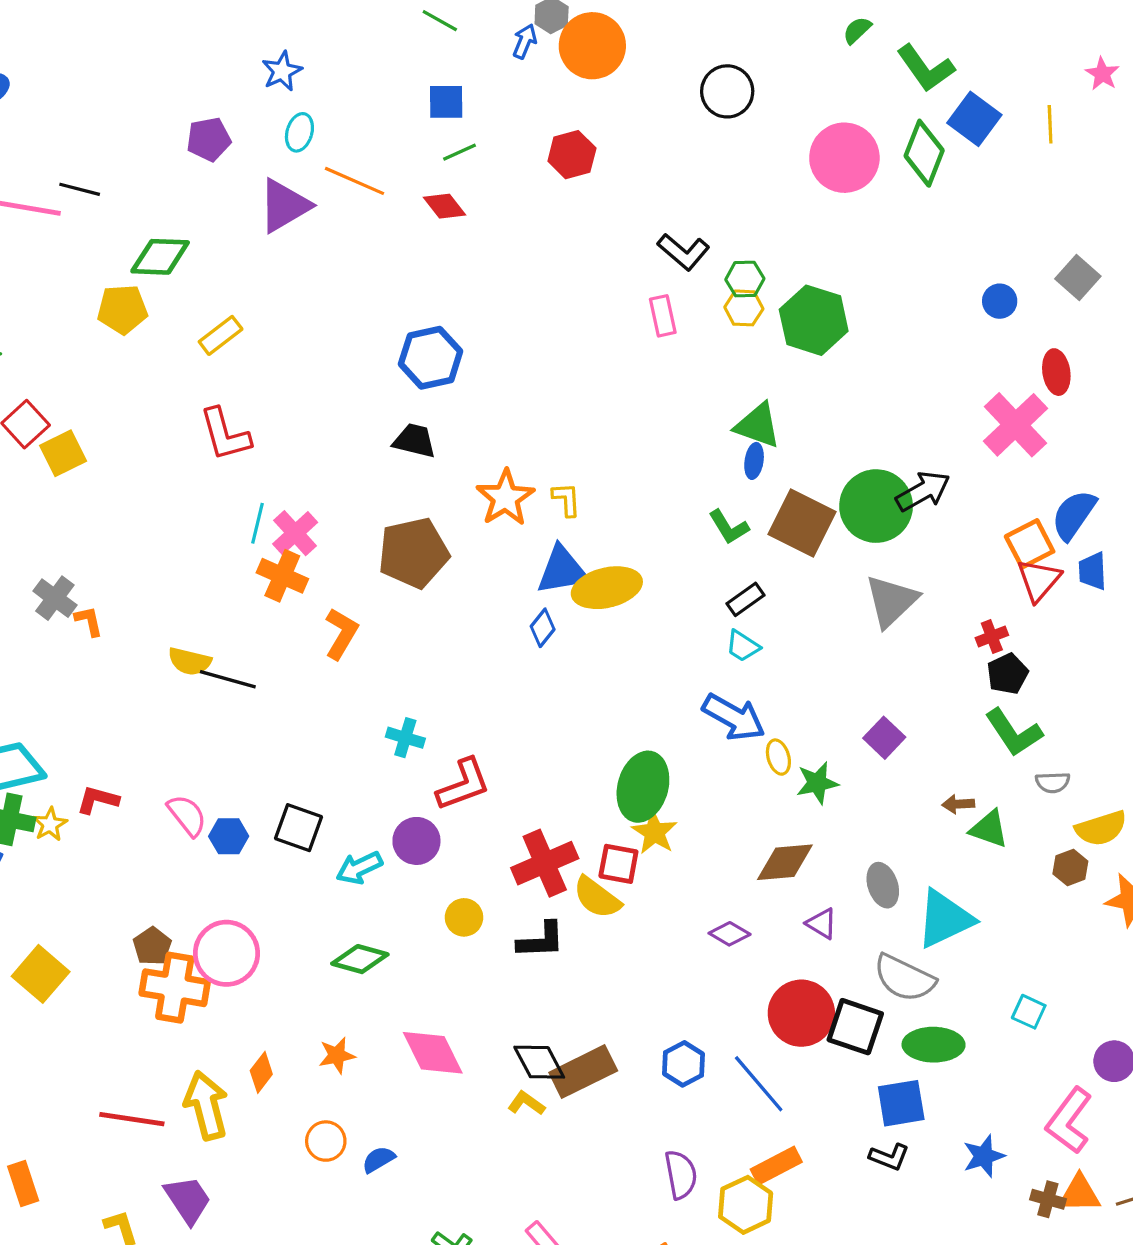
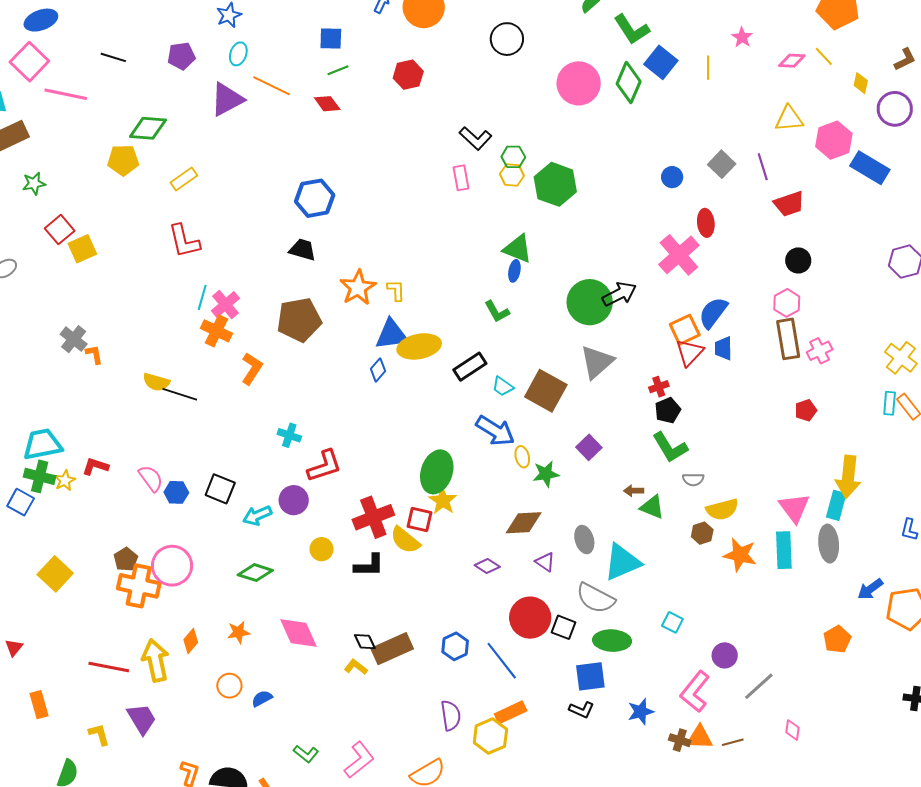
black line: (80, 189) -> (113, 57), moved
brown square: (802, 523) -> (546, 391), moved
black rectangle: (745, 599) -> (470, 367), moved, size x1.4
black square: (855, 1027) -> (564, 627), size x0.7
black diamond: (539, 1062) -> (365, 642), size x0.7

